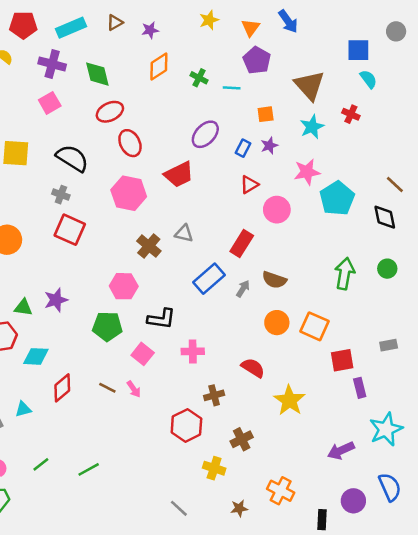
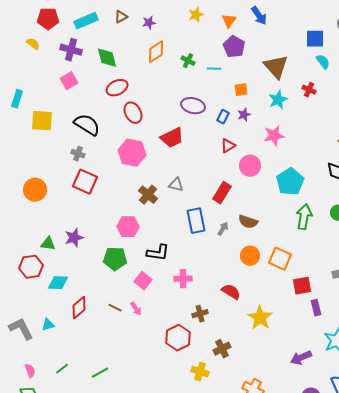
purple ellipse: (205, 134) -> (193, 106), turned 60
cyan pentagon: (337, 198) -> (290, 182), moved
blue rectangle: (209, 279) -> (196, 221), turned -60

